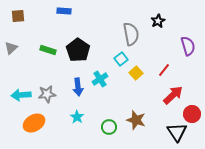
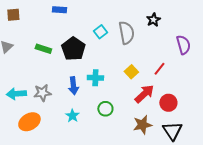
cyan square: (121, 59) -> (100, 32), moved
cyan cross: (100, 79) -> (95, 78), turned 35
red arrow: (173, 95) -> (144, 94), moved
red circle: (192, 114) -> (168, 103), moved
brown star: (136, 120) -> (142, 125), moved, turned -30
green circle: (109, 127) -> (105, 109), moved

